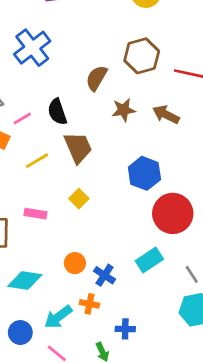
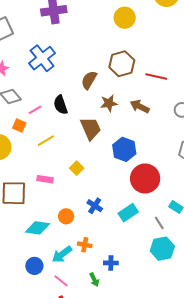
brown trapezoid: (78, 147) -> (91, 128), moved
orange circle: (75, 263) -> (66, 216), moved
blue cross: (104, 275) -> (95, 206), moved

